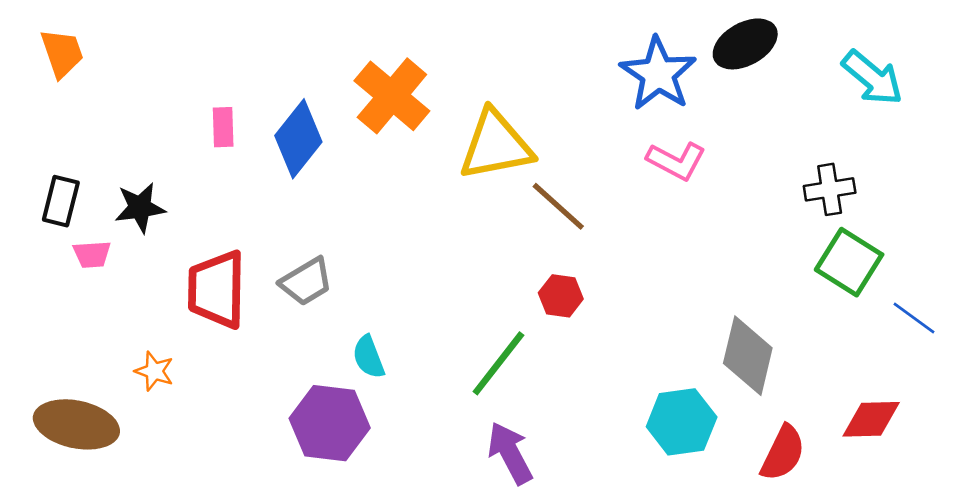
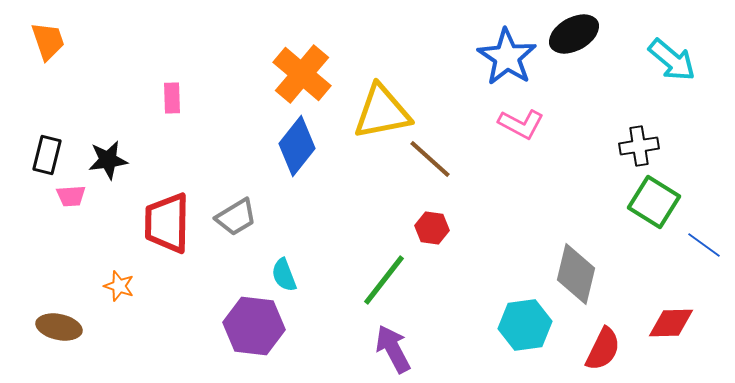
blue diamond: (298, 139) -> (297, 146), moved
brown ellipse: (76, 424) -> (59, 327), size x0.7

